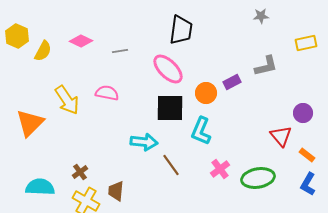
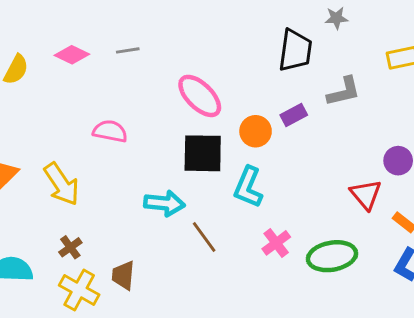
black trapezoid: (181, 30) -> (295, 50), moved
gray line: (120, 51) -> (128, 50), moved
yellow arrow: (67, 100) -> (62, 184), moved

